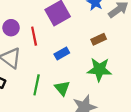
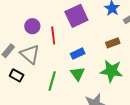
green triangle: (62, 88) -> (78, 74), moved

